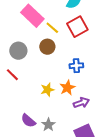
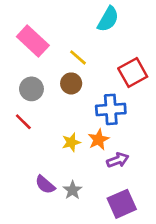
pink rectangle: (32, 16) -> (33, 41), moved
red square: (77, 27) -> (133, 73), moved
blue cross: (76, 66) -> (111, 109), size x1.5

